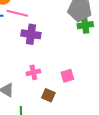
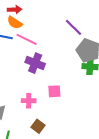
pink square: (67, 76) -> (54, 91), moved

